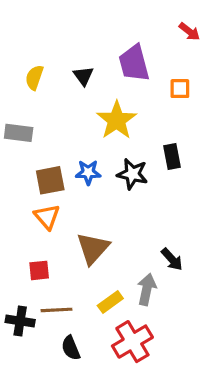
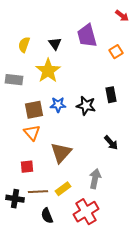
orange square: (180, 89) -> (116, 52), turned -32
yellow star: (117, 120) -> (48, 71), moved
black arrow: (172, 259) -> (111, 143), moved
yellow rectangle: (110, 302) -> (63, 189), moved

